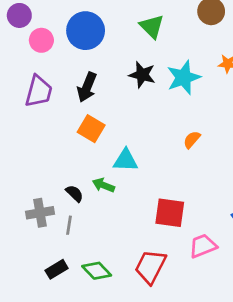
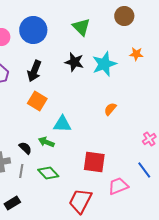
green diamond: (97, 271) -> (48, 173), moved

